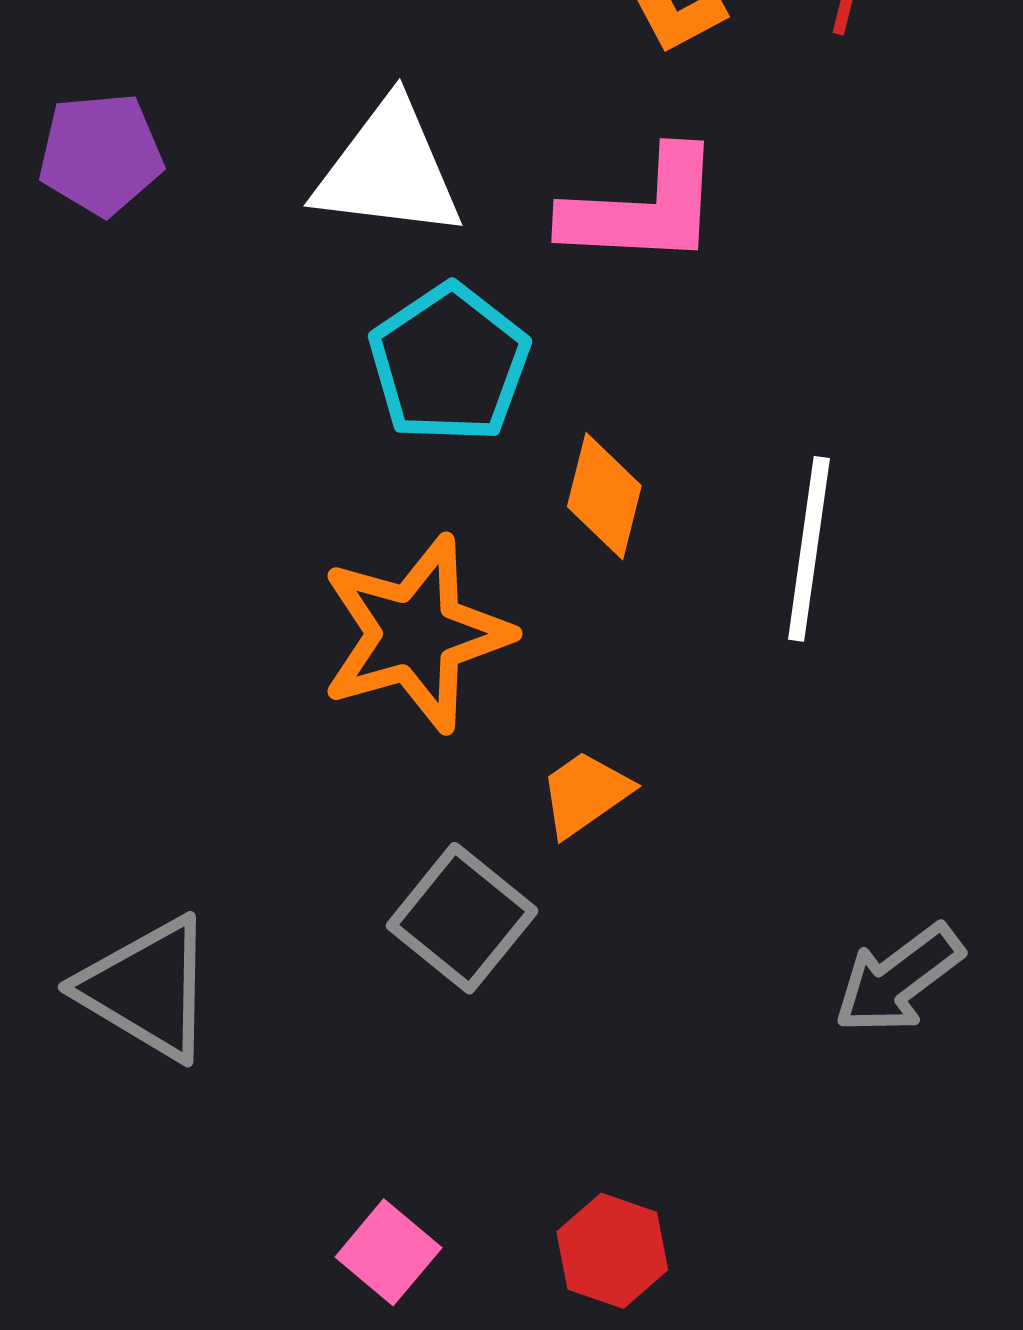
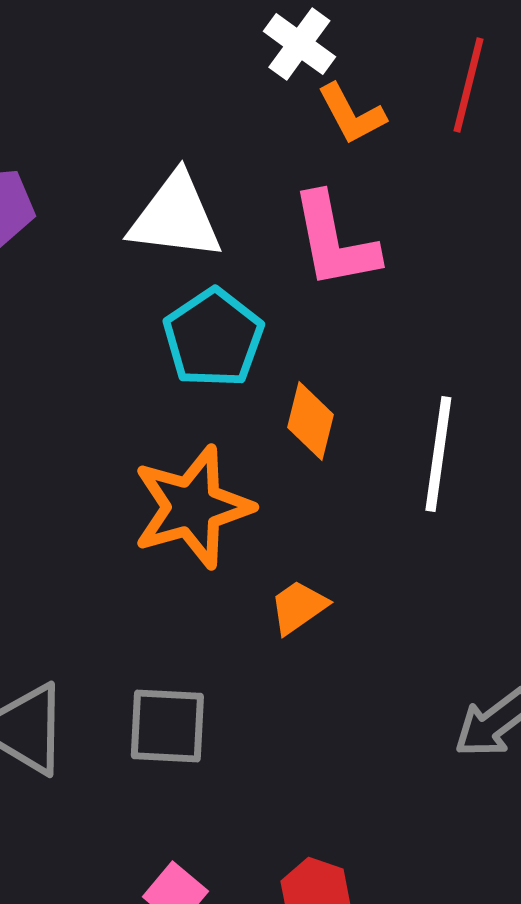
pink L-shape: (643, 208) -> (334, 241), turned 76
gray square: (462, 918) -> (167, 726), moved, turned -36

